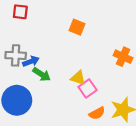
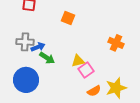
orange square: (77, 27) -> (68, 18), moved
yellow triangle: (78, 78) -> (78, 61), turned -32

